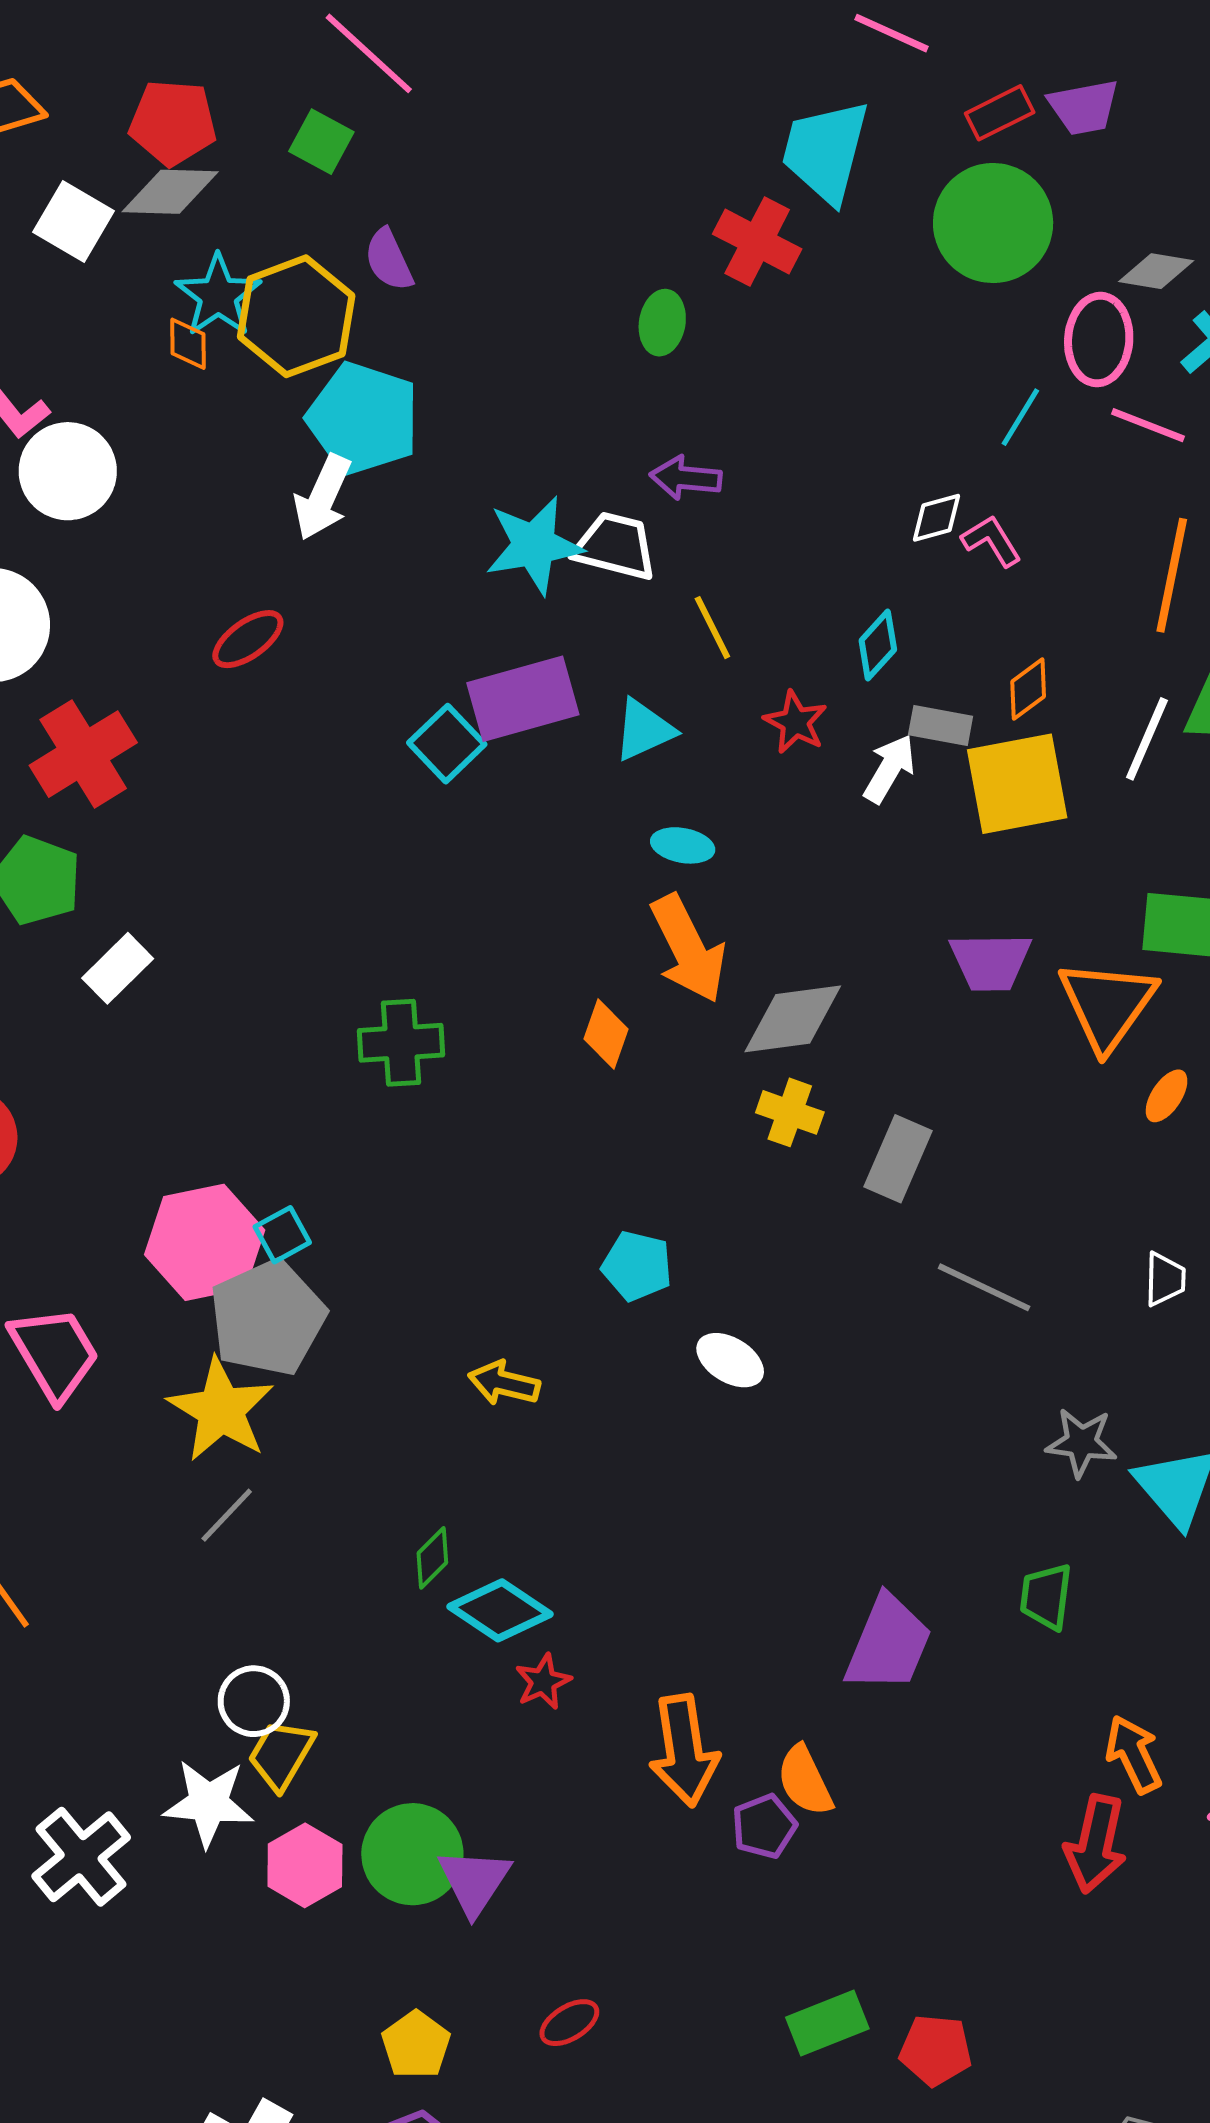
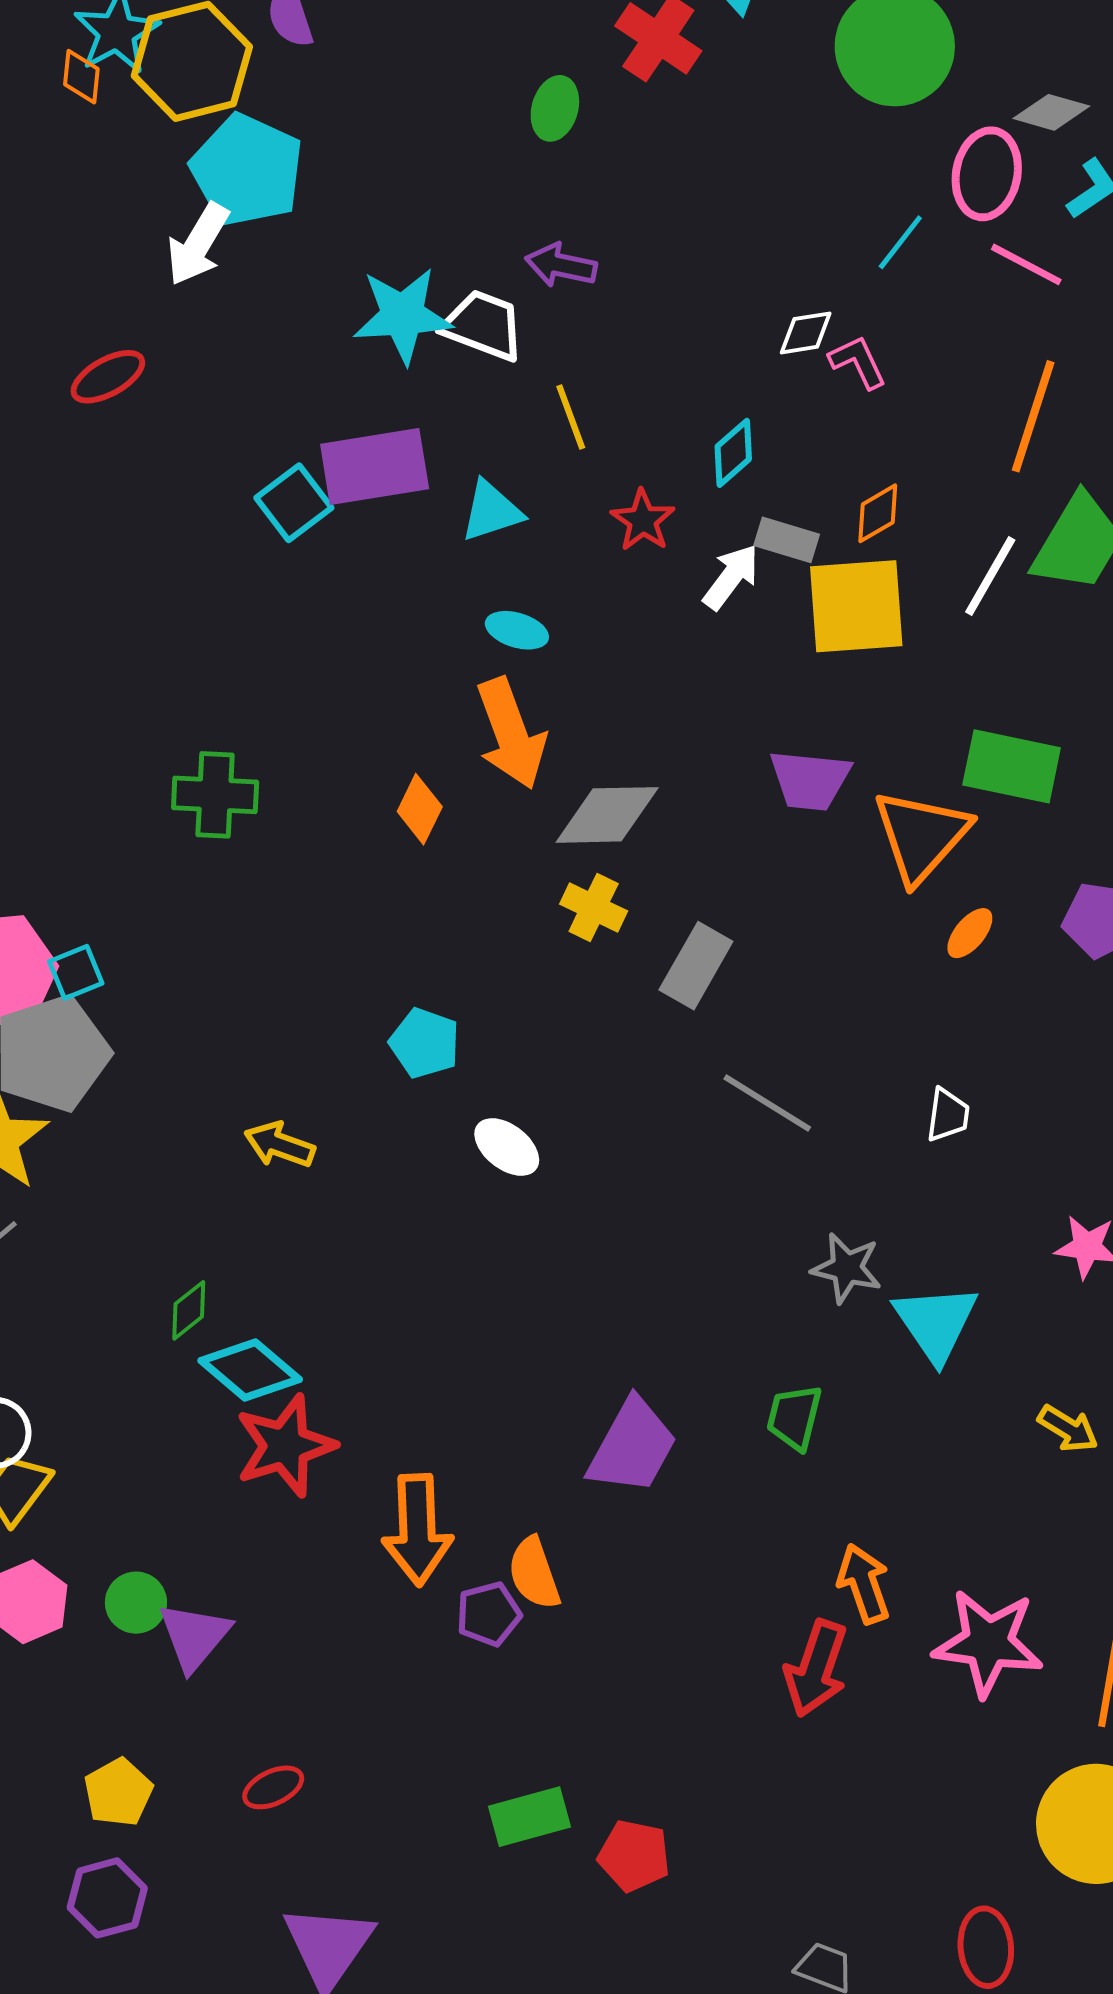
red star: (543, 1682) -> (285, 1446), size x1.8
green circle: (412, 1854) -> (136, 1603), size x0.6

